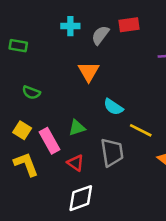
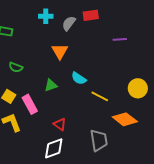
green triangle: (77, 128) -> (51, 85), moved
gray trapezoid: (112, 152) -> (99, 140), moved
red triangle: (76, 163) -> (60, 124), moved

